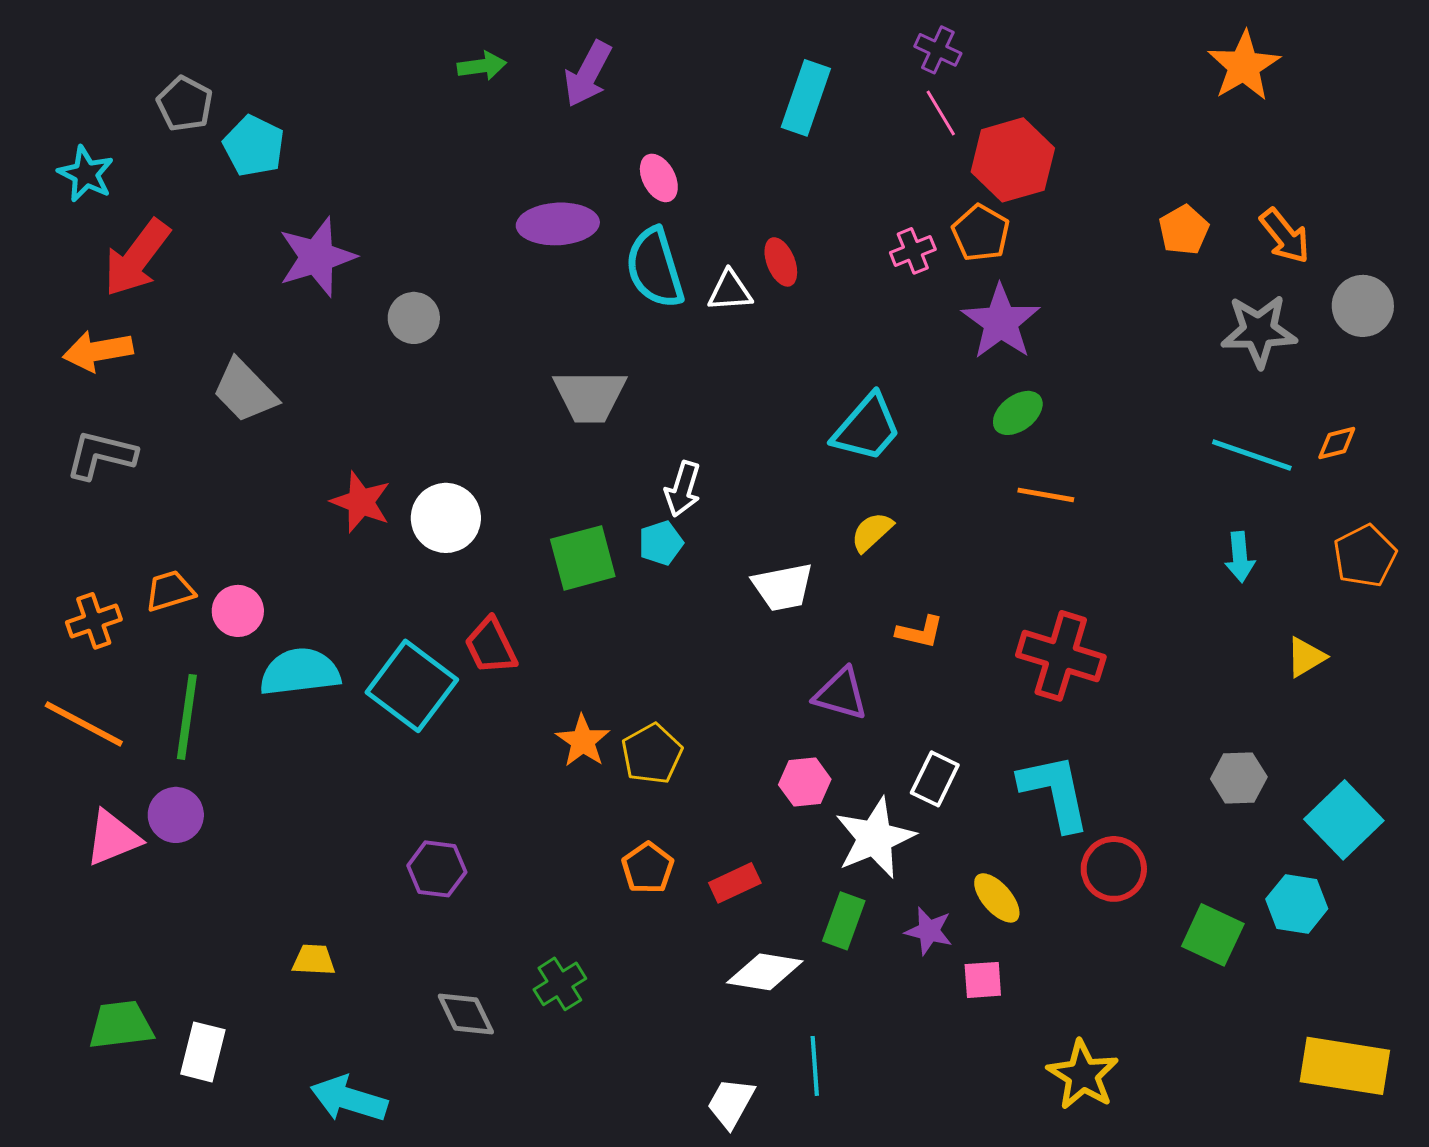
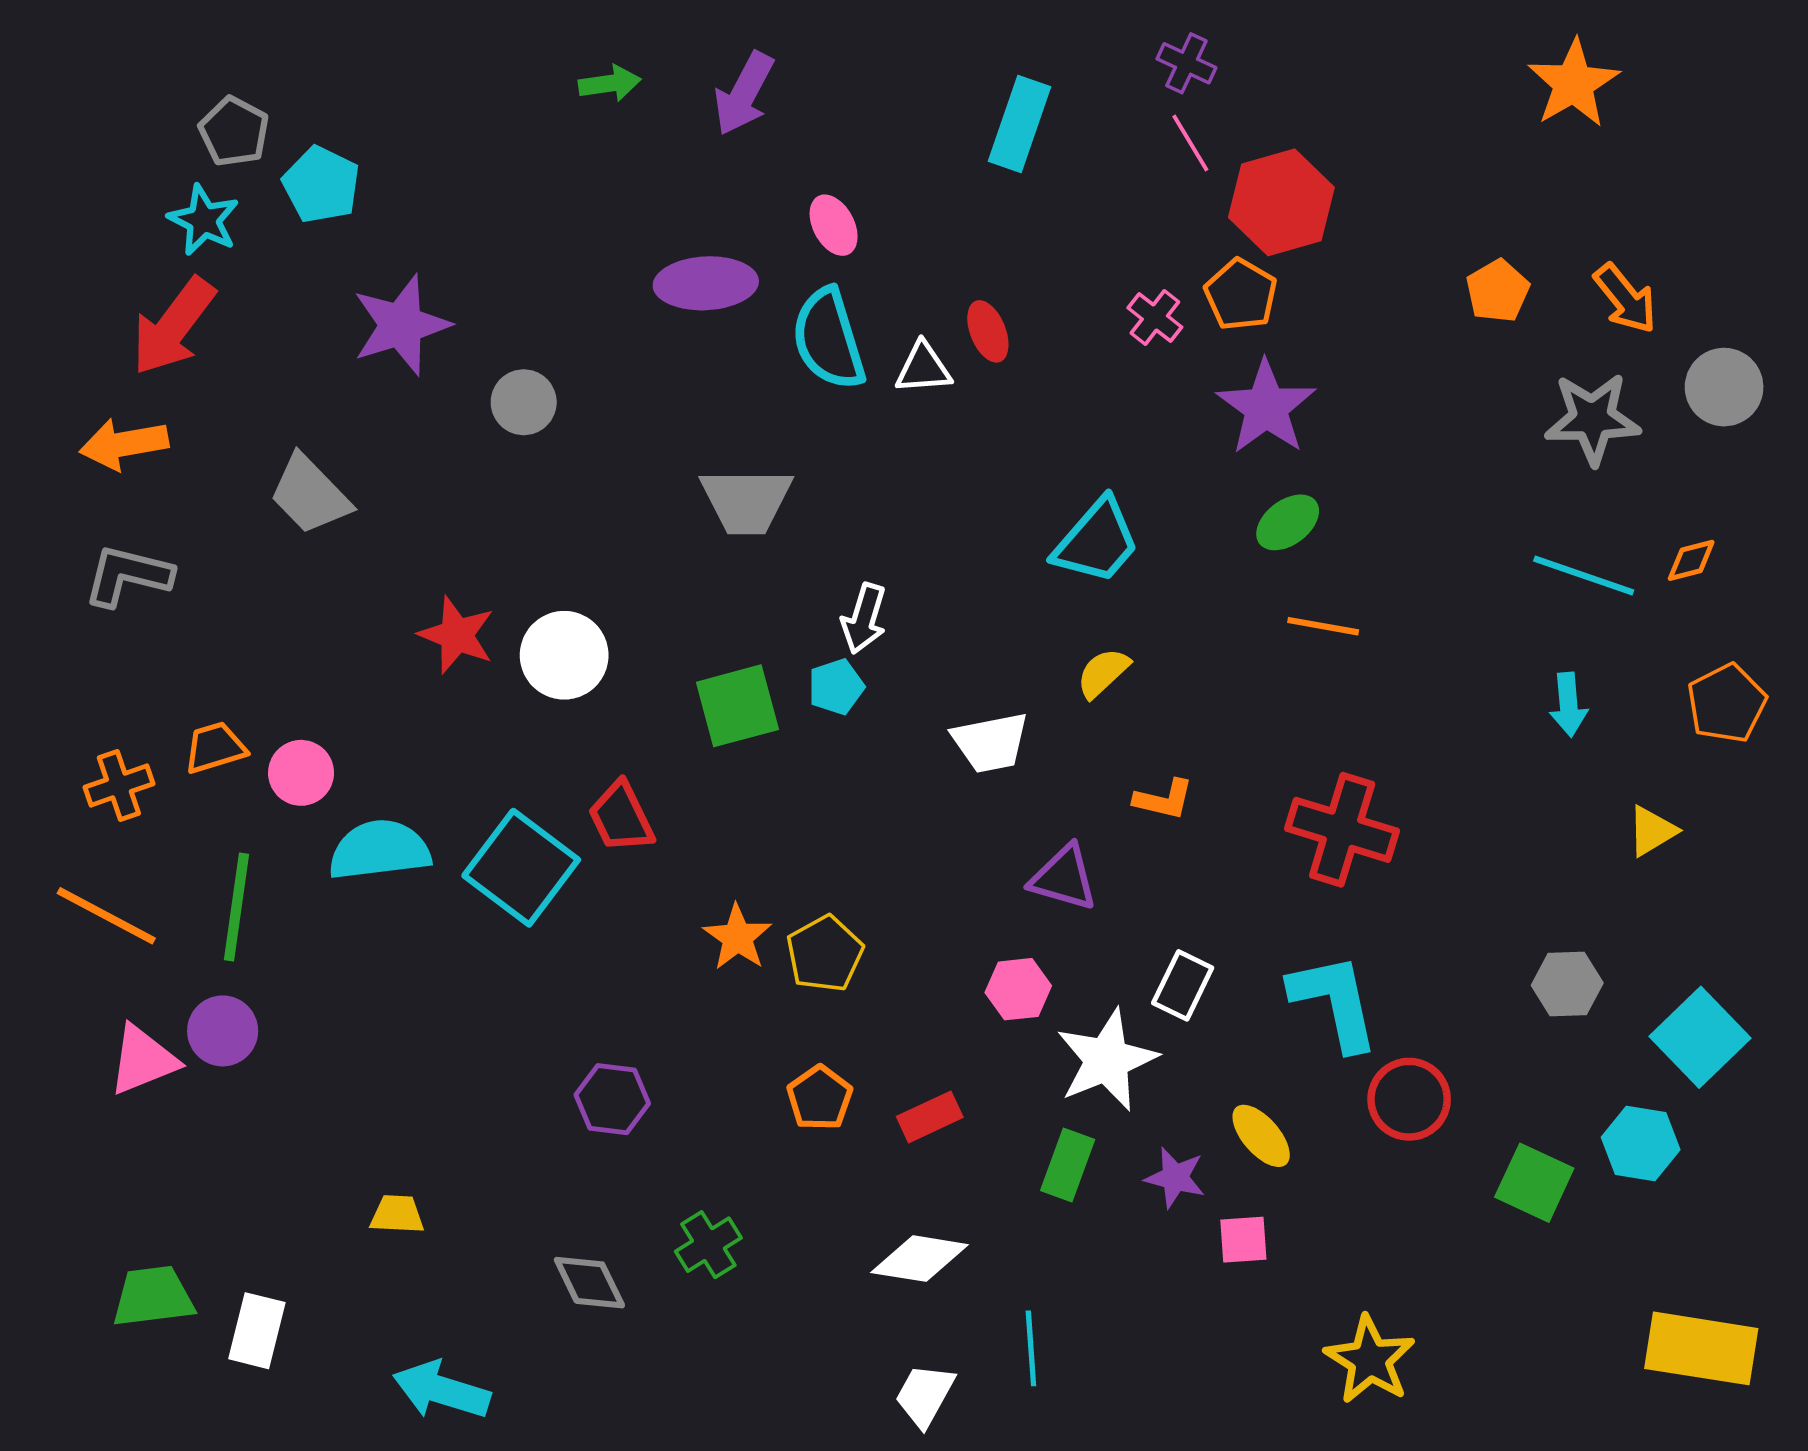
cyan star: (86, 174) -> (204, 220), moved
pink cross: (913, 251) -> (1155, 317), turned -30
purple hexagon: (437, 869) -> (612, 1099), moved
white diamond: (765, 972) -> (920, 1259), moved

